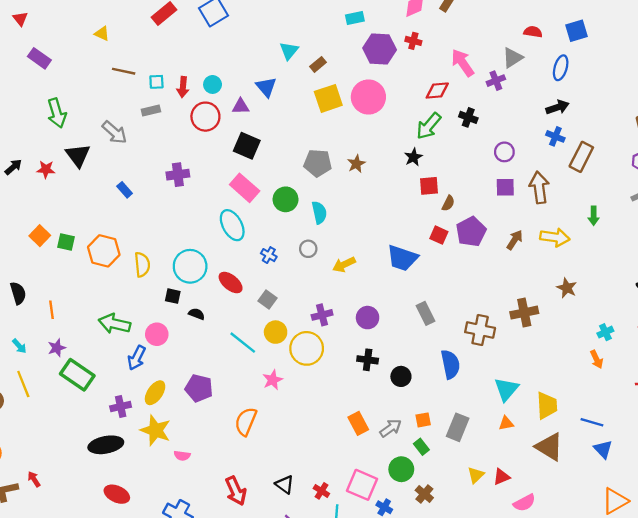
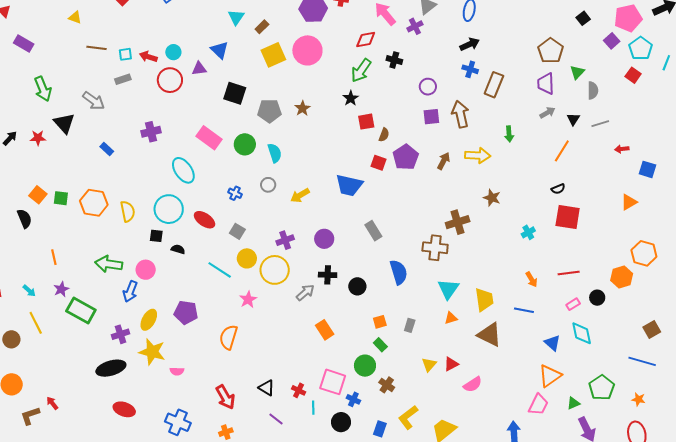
red arrow: (183, 87) -> (148, 57), turned 108
black square: (247, 146) -> (235, 93), moved
cyan ellipse: (232, 225) -> (183, 170), moved
black semicircle: (18, 293) -> (25, 219), moved
brown cross: (480, 330) -> (435, 248), moved
orange arrow: (597, 359) -> (532, 279), moved
gray rectangle: (458, 427) -> (410, 325), size x0.6
gray arrow: (391, 428) -> (305, 292), moved
blue triangle: (603, 449) -> (552, 343), moved

